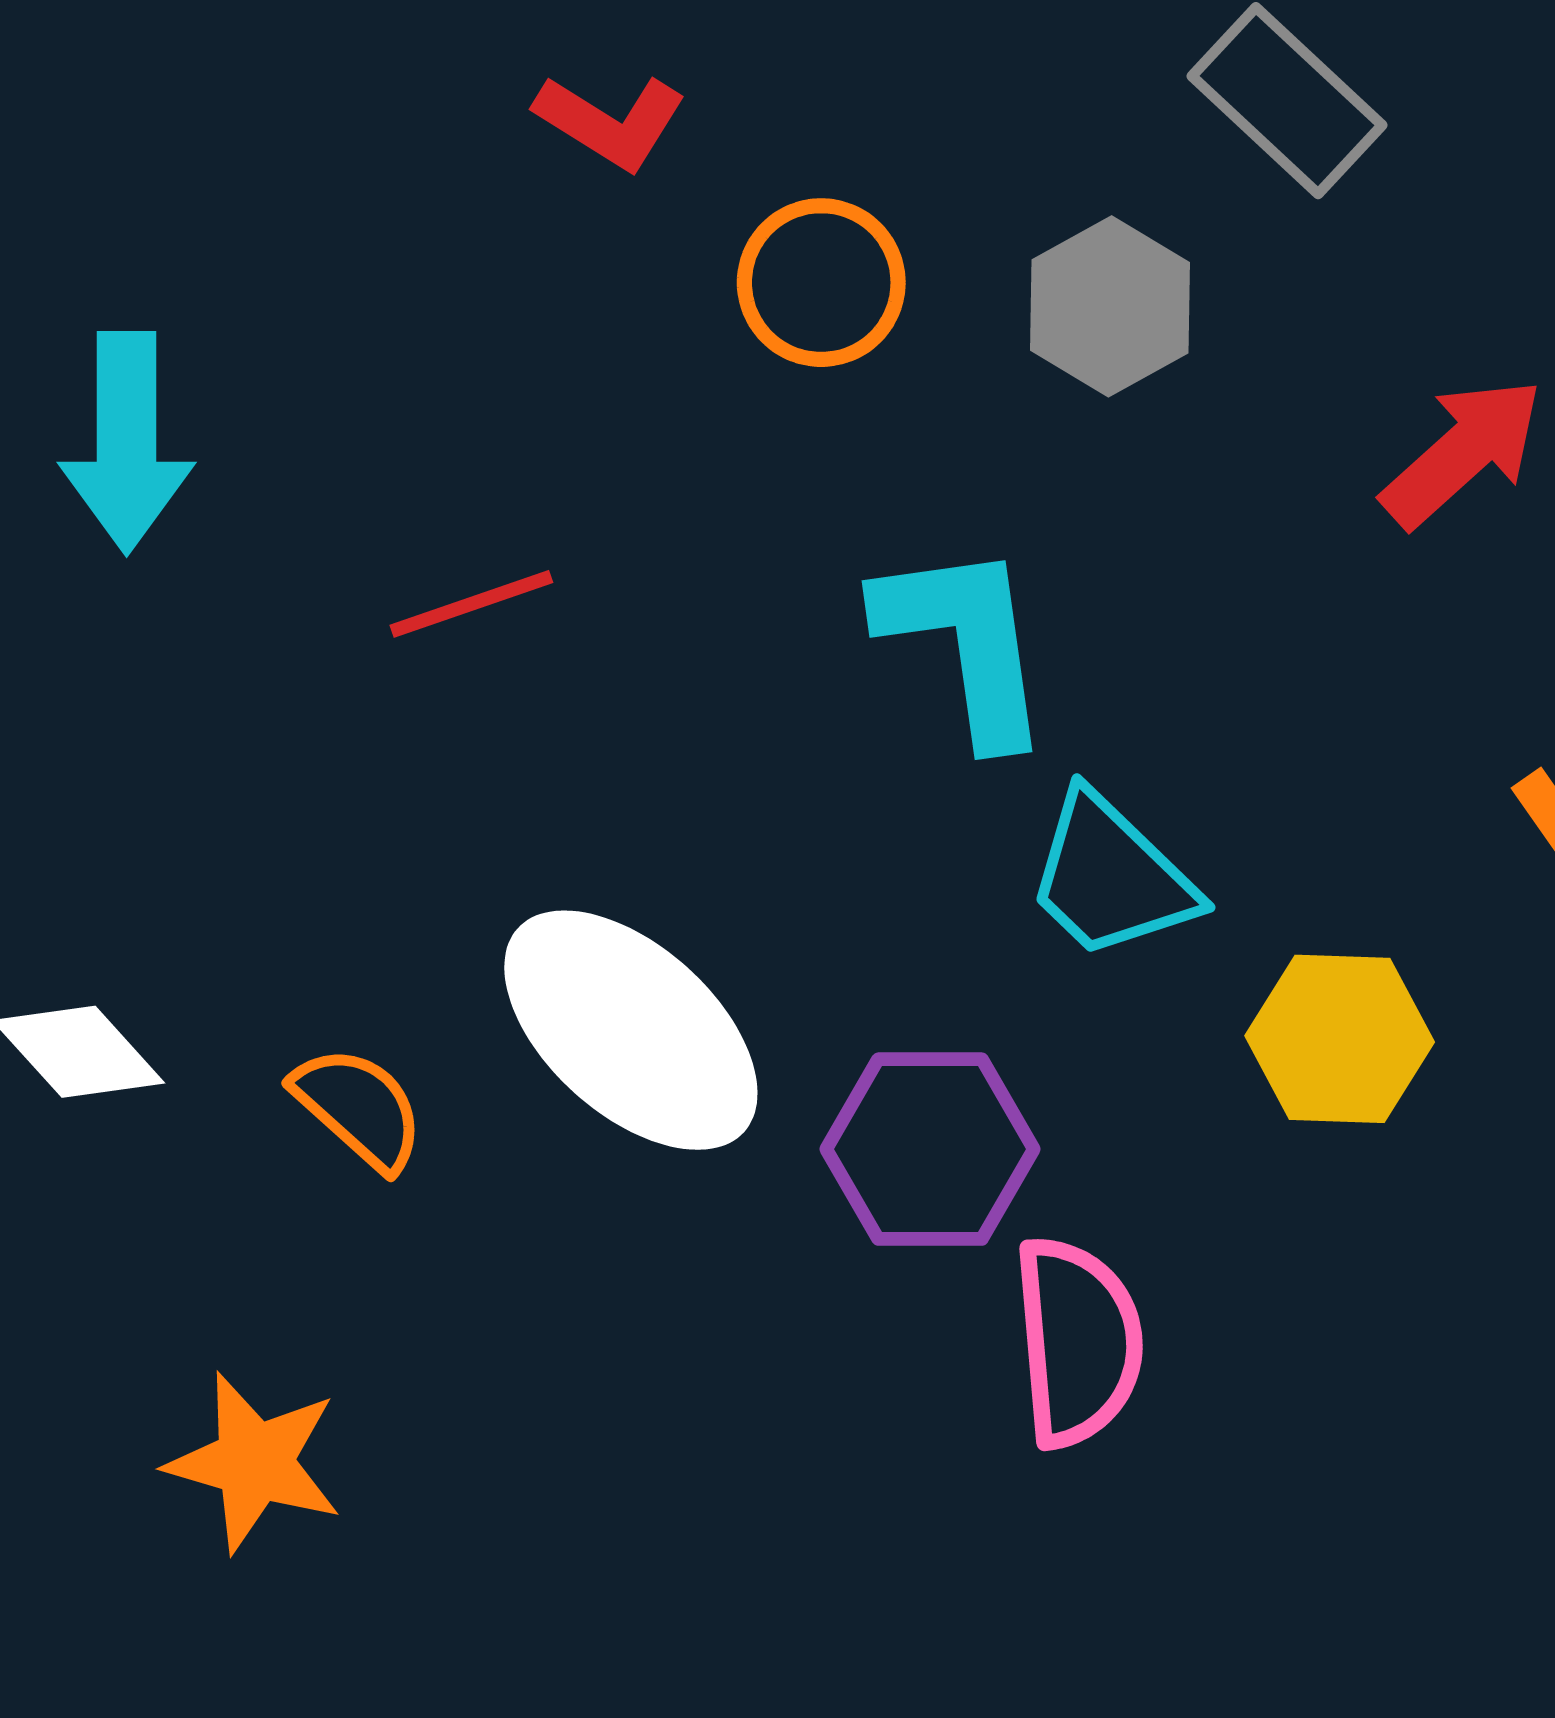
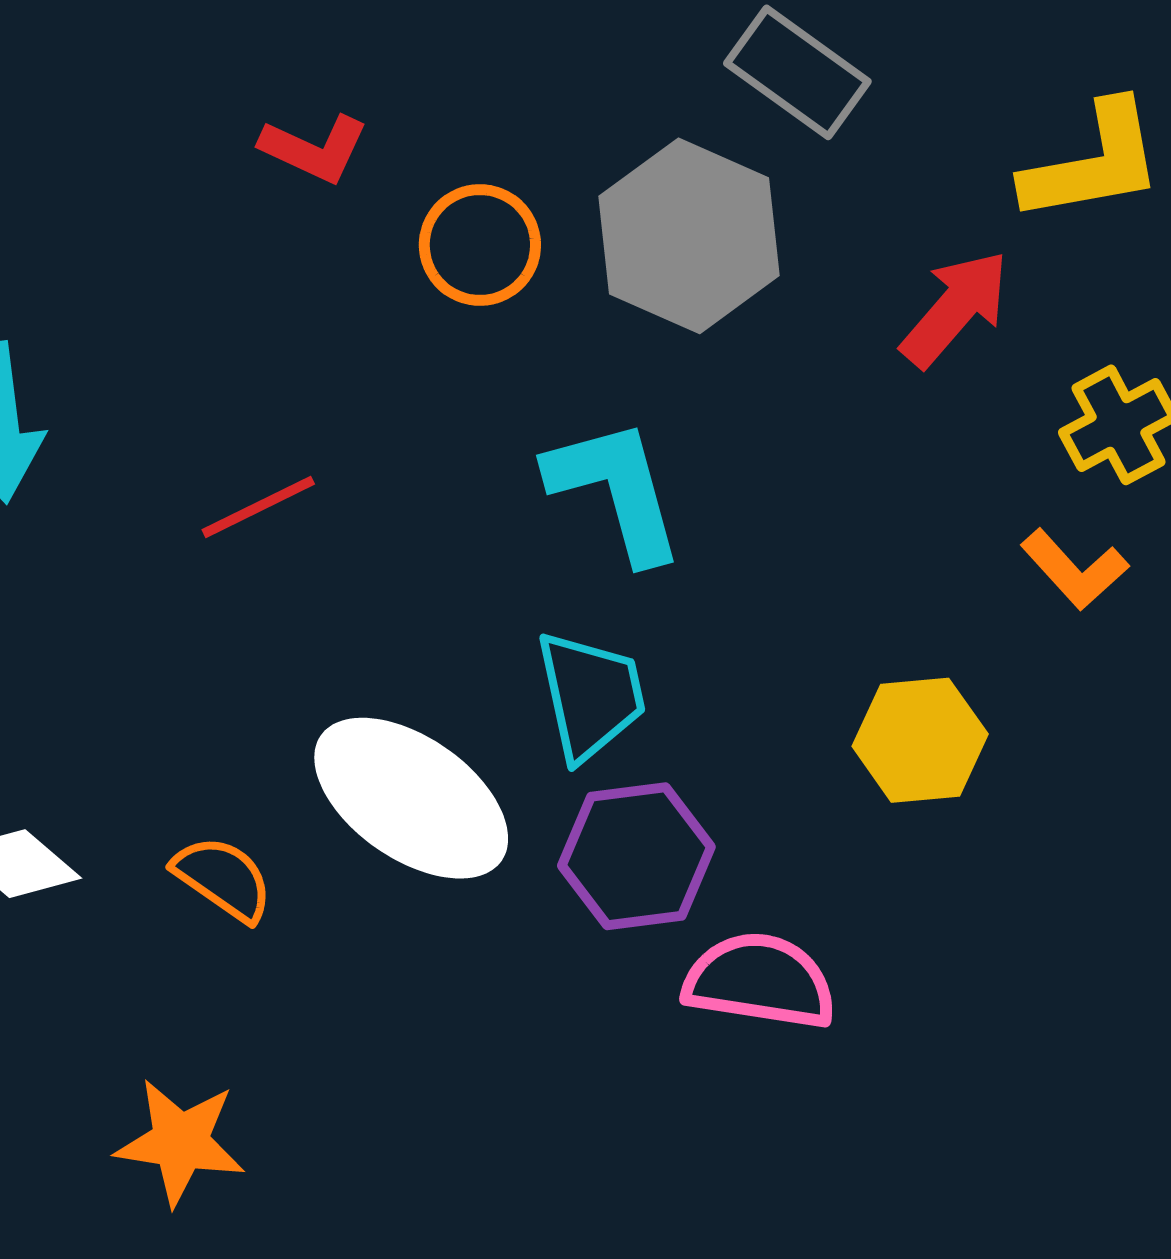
gray hexagon: (1110, 306) -> (689, 236), size x1.5
cyan trapezoid: (1111, 877) -> (591, 696), moved, turned -139
pink semicircle: (1078, 1342) -> (760, 981), turned -69

